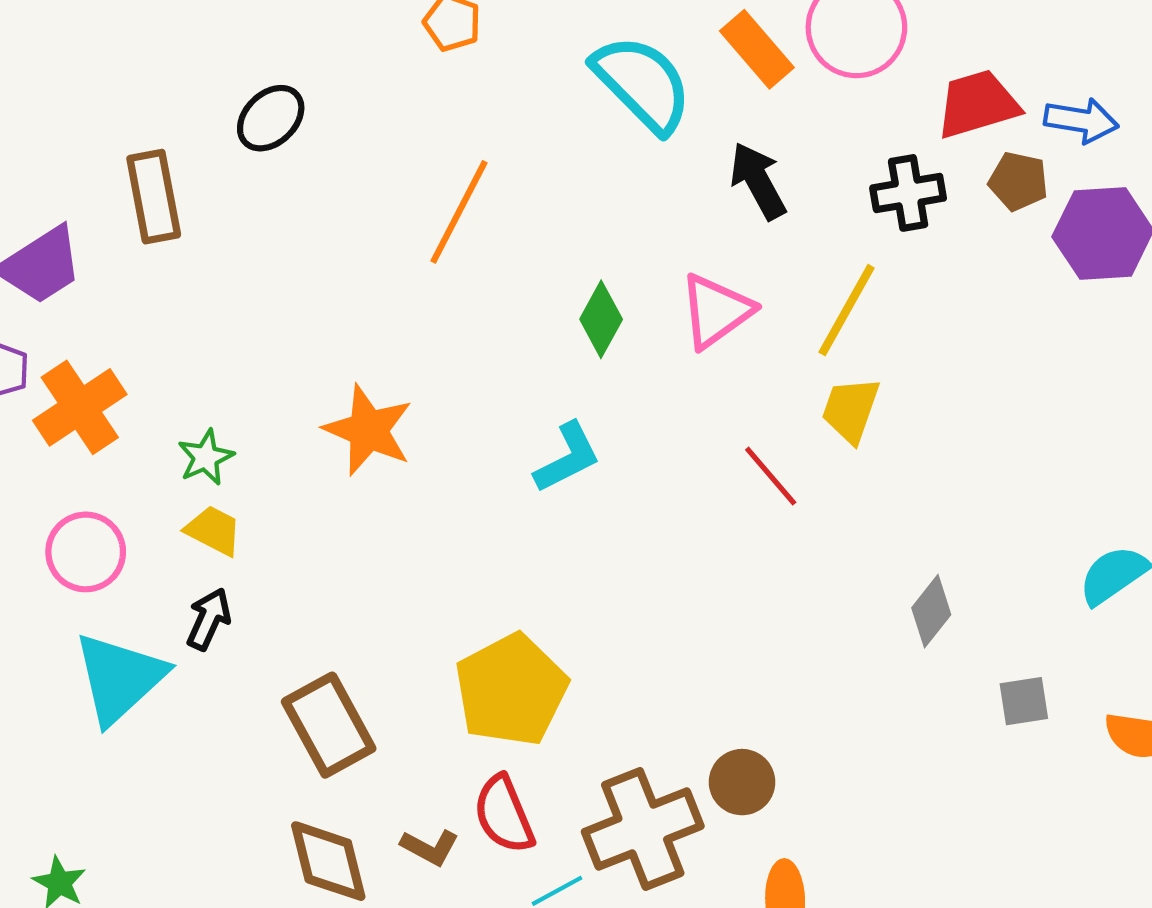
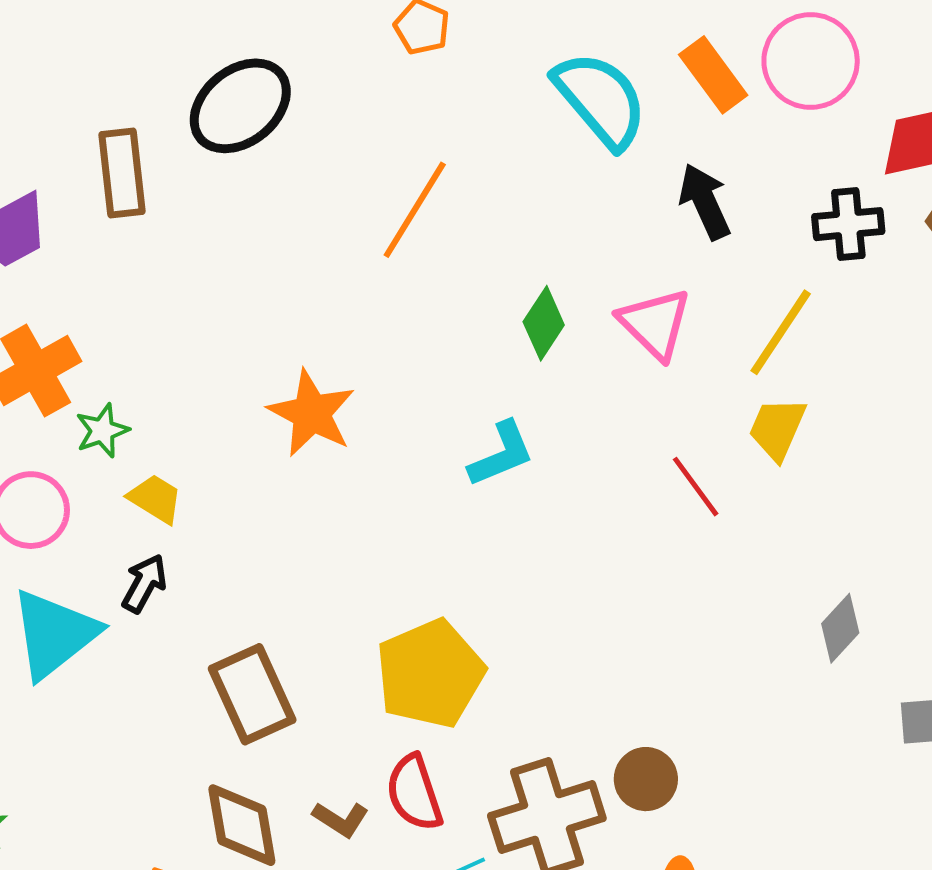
black ellipse: (271, 118) -> (240, 106), size x1.5
pink triangle: (716, 311) -> (655, 324), turned -44
green star: (206, 457) -> (102, 431), moved

